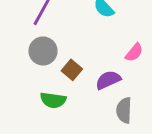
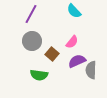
pink semicircle: (134, 52) -> (72, 42), moved
gray semicircle: (124, 110) -> (91, 70), moved

